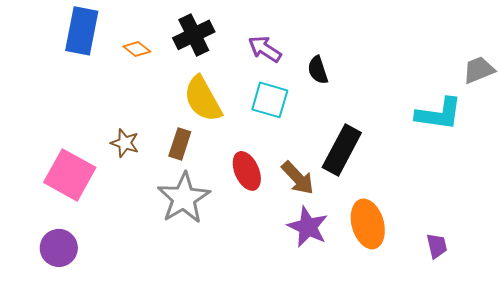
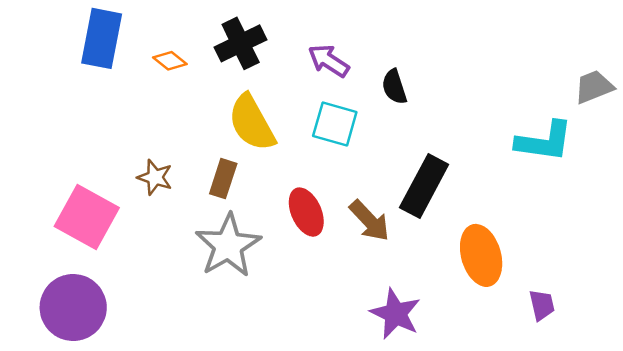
orange ellipse: (368, 224) -> (481, 255), moved
purple star: (308, 227) -> (396, 314), moved
purple circle: (59, 248) -> (73, 307), size x1.4

